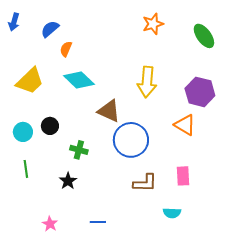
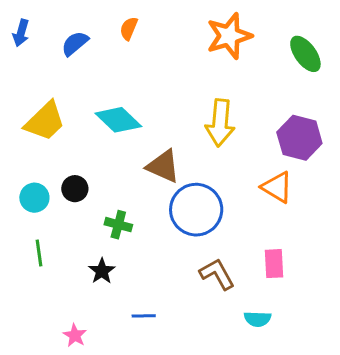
orange star: (153, 24) -> (229, 36), size x1.4
orange semicircle: (66, 49) -> (129, 28), moved
brown L-shape: (145, 183) -> (217, 274), turned -120
blue line: (98, 222) -> (144, 316), moved

